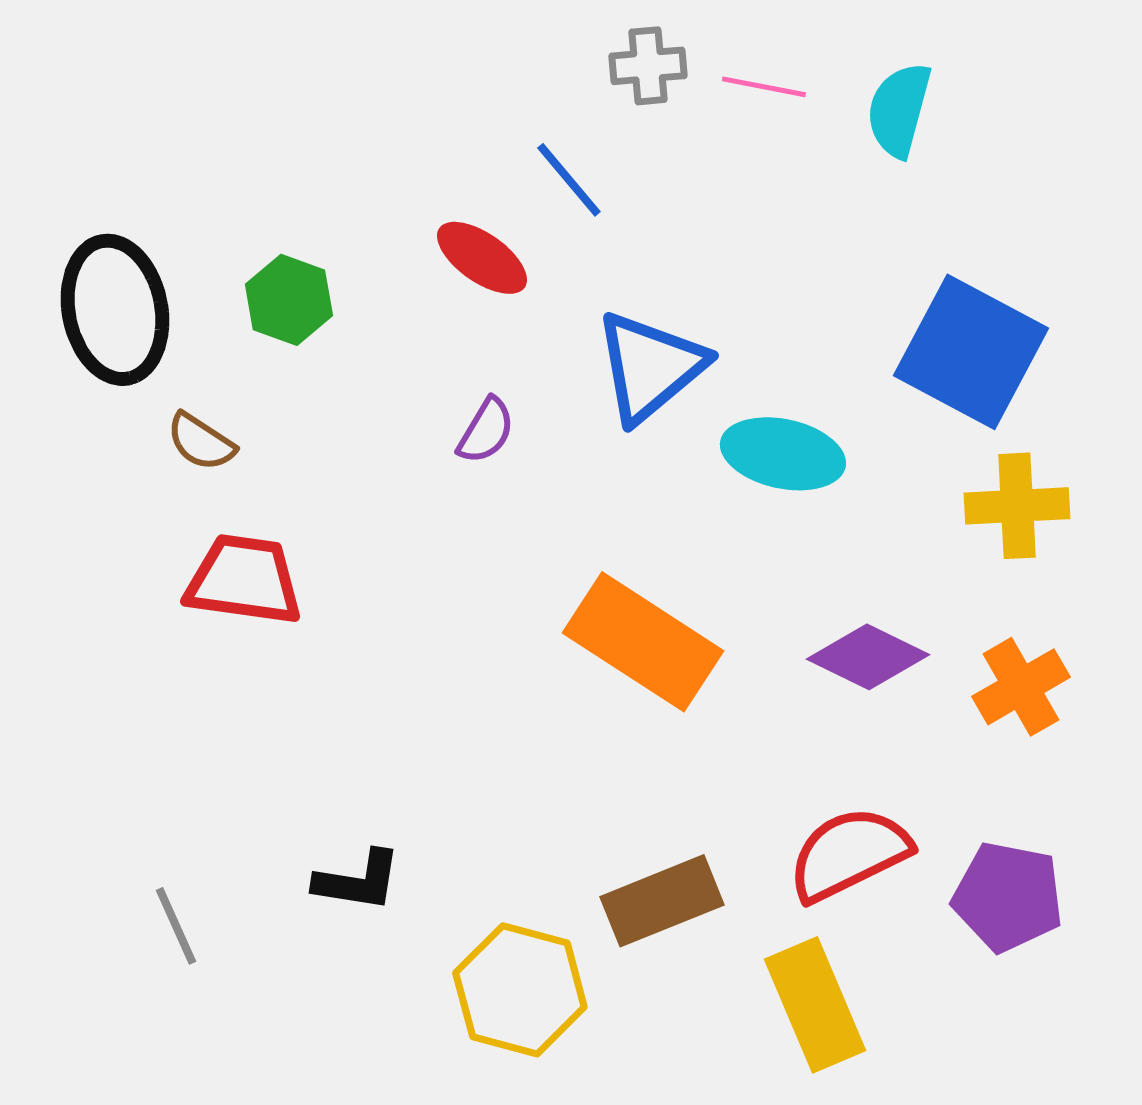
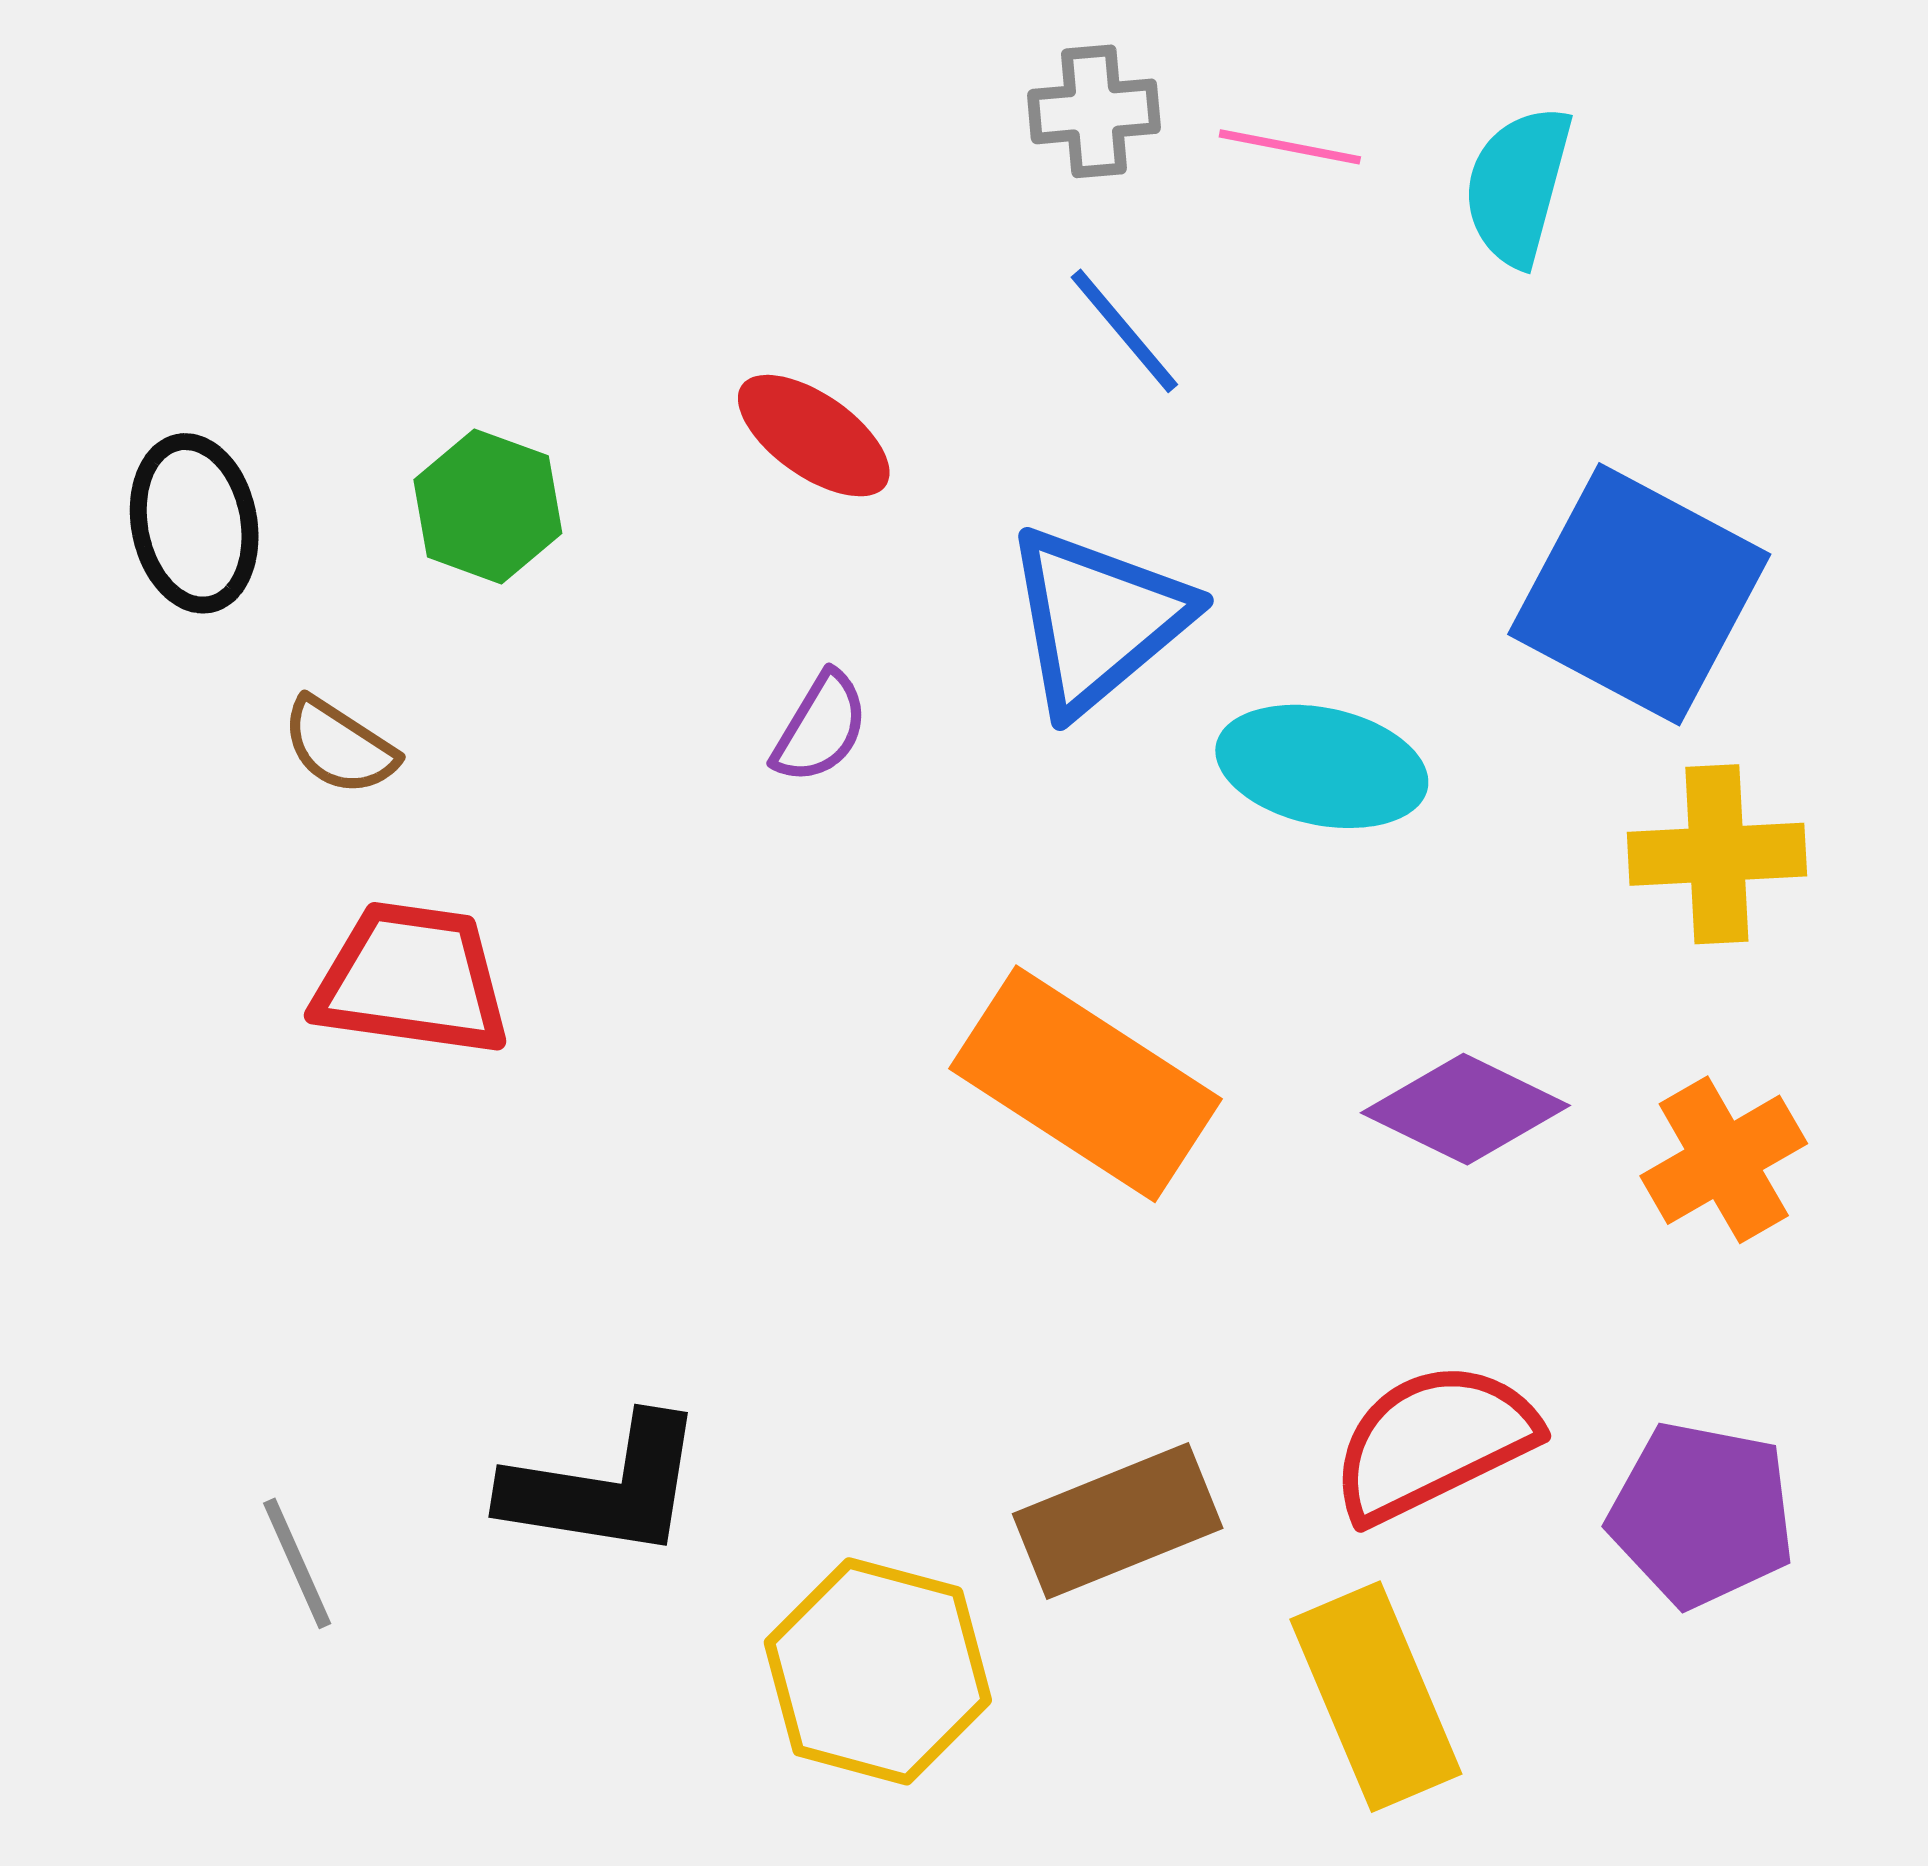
blue line: (569, 180) -> (1124, 331), moved
black ellipse: (115, 310) -> (194, 523), size x0.7
black L-shape: (358, 881) -> (604, 1487), size x1.4

